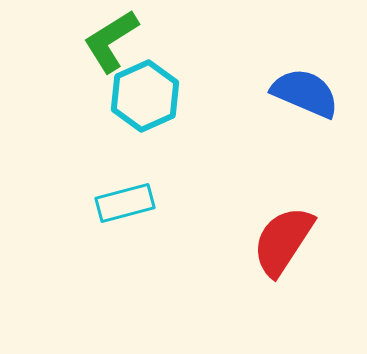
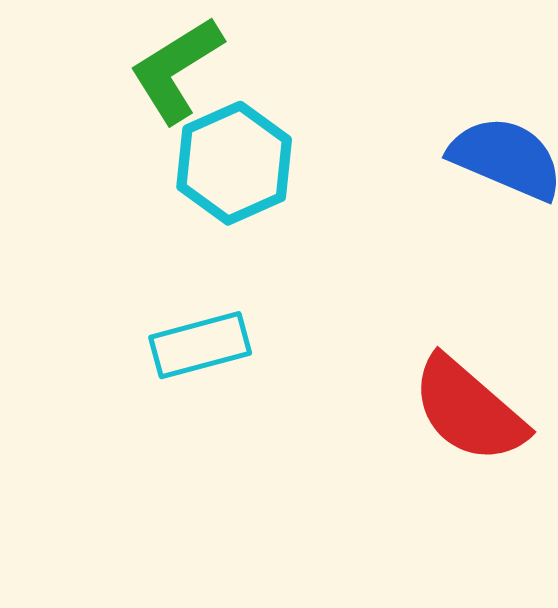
red semicircle: (283, 241) -> (469, 410), turned -82

